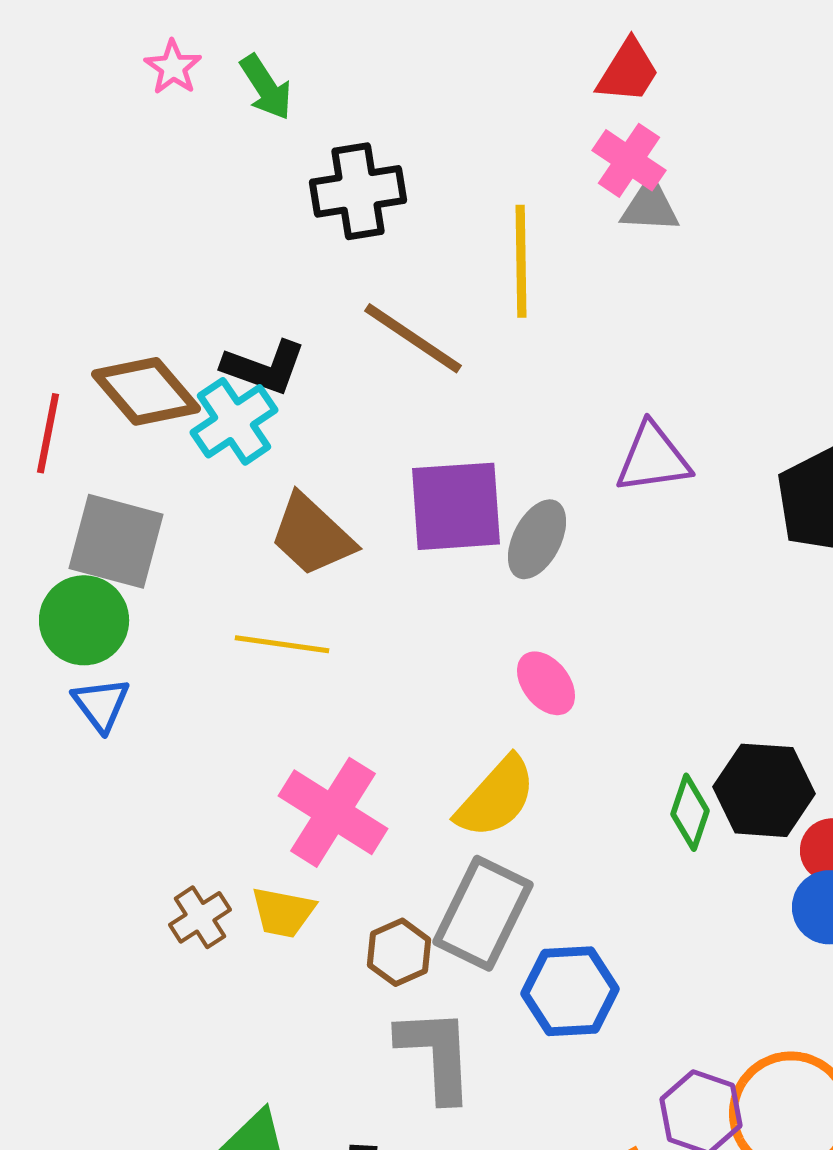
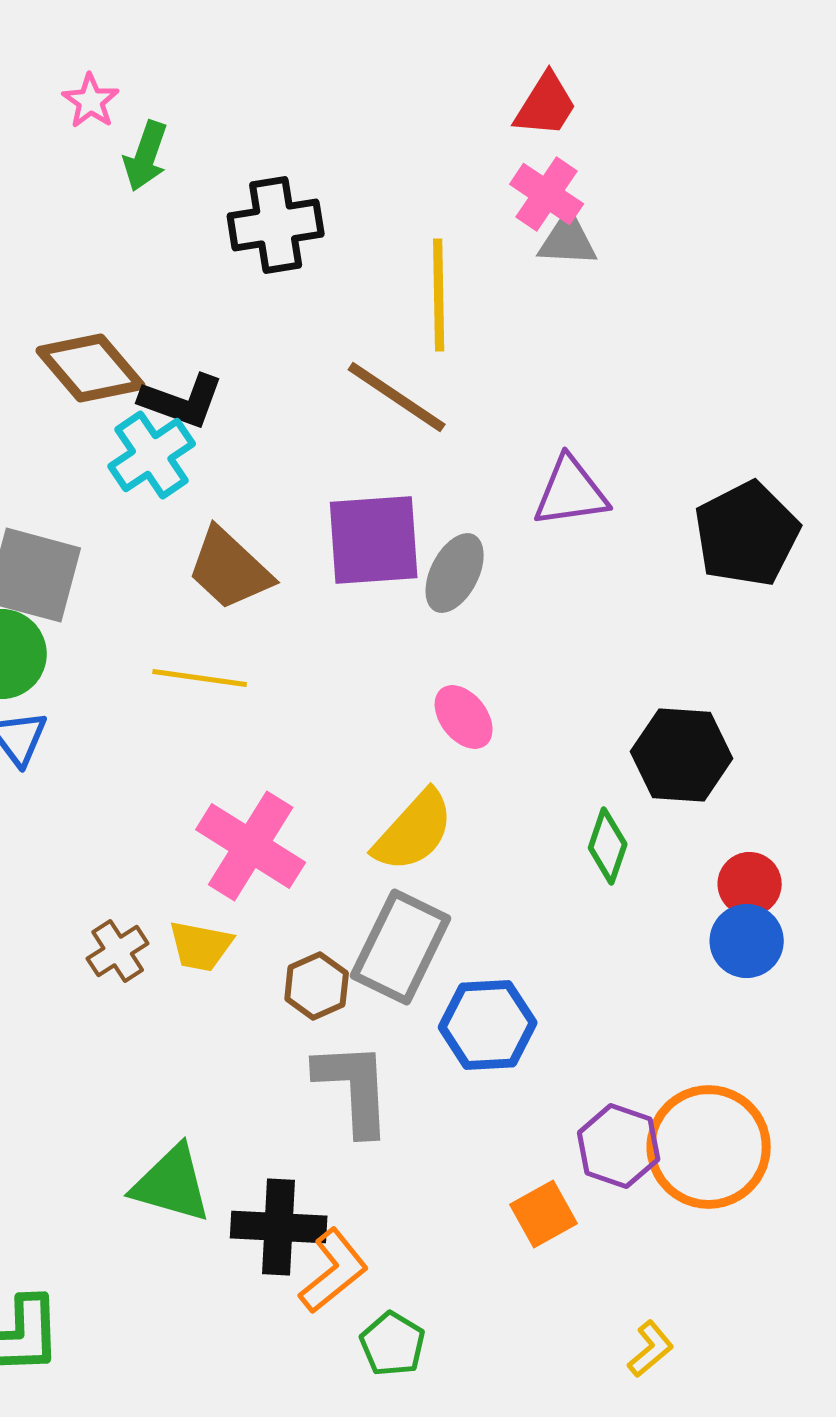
green arrow: (266, 87) -> (146, 156), moved, turned 52
brown line: (413, 338) -> (397, 397), moved
brown diamond: (146, 391) -> (91, 368), moved
black hexagon: (764, 790) -> (682, 755), moved

